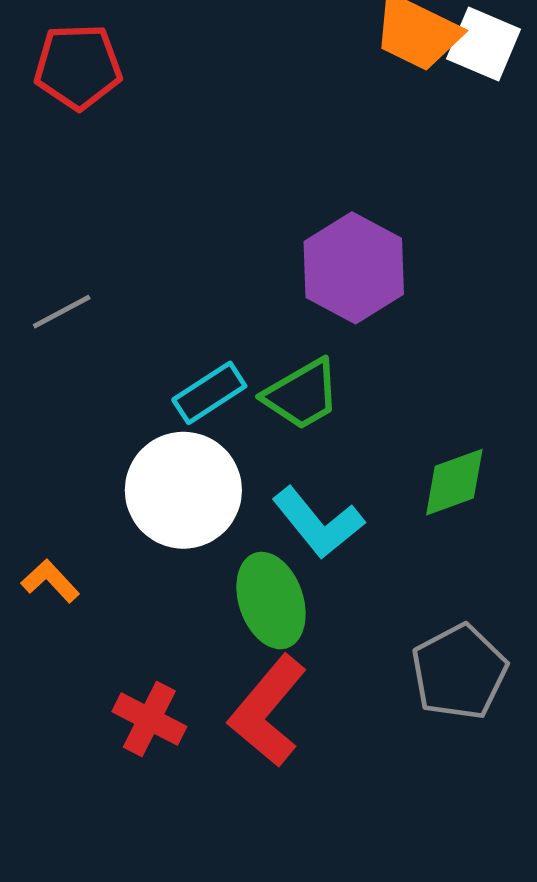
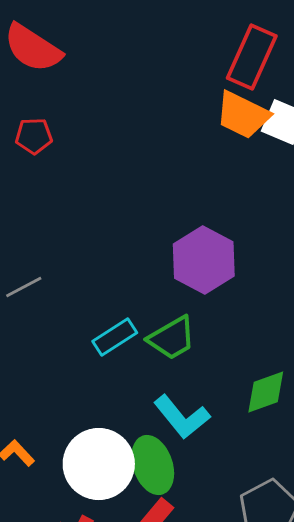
red pentagon: (78, 67) -> (34, 136), size x0.7
white circle: (183, 490) -> (99, 464), moved

